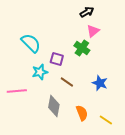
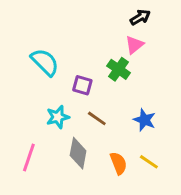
black arrow: (87, 12) -> (140, 17), moved
cyan star: (40, 72) -> (58, 117), moved
pink line: (17, 91) -> (29, 157), moved, turned -66
yellow line: (106, 120) -> (149, 162), moved

